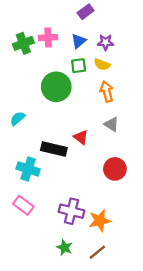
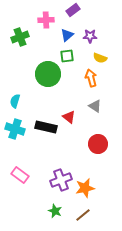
pink cross: (48, 38) -> (46, 20), moved
yellow semicircle: (102, 65) -> (100, 58), moved
cyan semicircle: (18, 118) -> (15, 101), turned -32
cyan cross: (28, 169) -> (15, 129), moved
purple cross: (72, 211) -> (61, 180), turned -35

